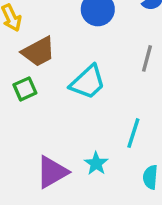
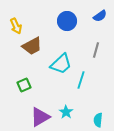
green square: (25, 89) -> (24, 85), moved
cyan line: (133, 133) -> (81, 80), moved

